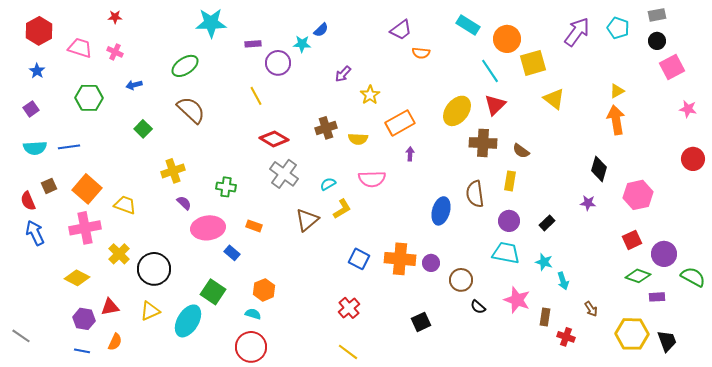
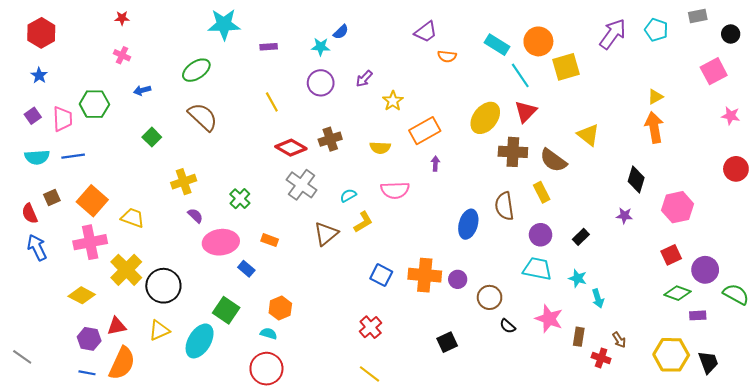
cyan rectangle: (468, 25) -> (497, 45), moved
black circle: (657, 41) -> (731, 34), moved
pink trapezoid: (80, 48) -> (63, 119), moved, turned 70
purple circle: (278, 63) -> (321, 83), moved
yellow triangle: (554, 99) -> (588, 135), moved
brown cross: (326, 128) -> (330, 139), moved
brown semicircle: (521, 151) -> (553, 160), size x1.5
yellow rectangle: (510, 181) -> (542, 192), turned -36
green cross: (226, 187) -> (240, 199), turned 36
yellow cross: (119, 254) -> (126, 270), size x1.4
brown arrow: (591, 309) -> (619, 340), moved
orange semicircle: (115, 342) -> (122, 363), size x1.8

